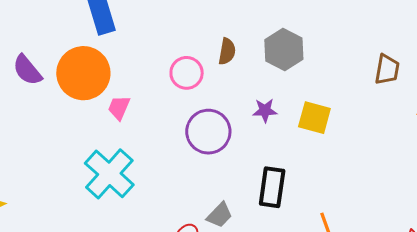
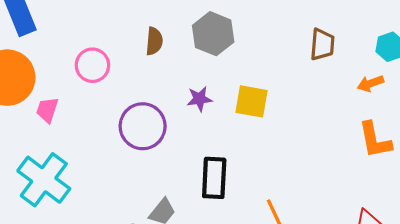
pink circle: (187, 73) -> (92, 65), moved

